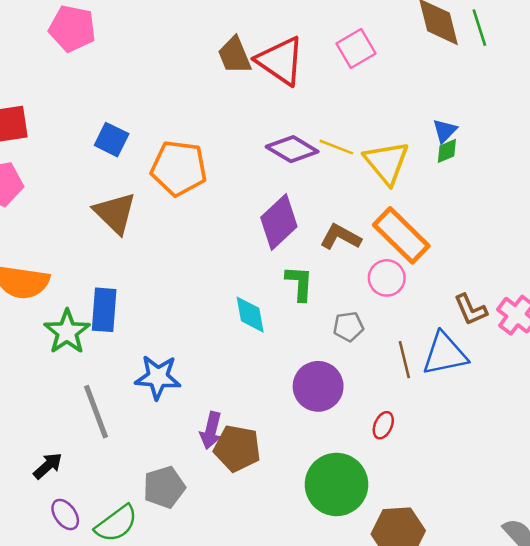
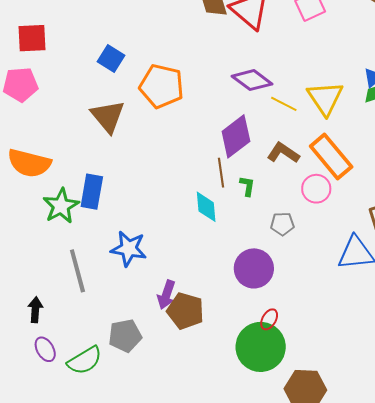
yellow line: (336, 147) -> (284, 104), moved
green L-shape: (299, 283) -> (247, 186), size x0.7
brown line: (404, 360) -> (221, 173), moved
red ellipse: (383, 425) -> (269, 319), moved
black arrow: (48, 466) -> (35, 310), turned -50

